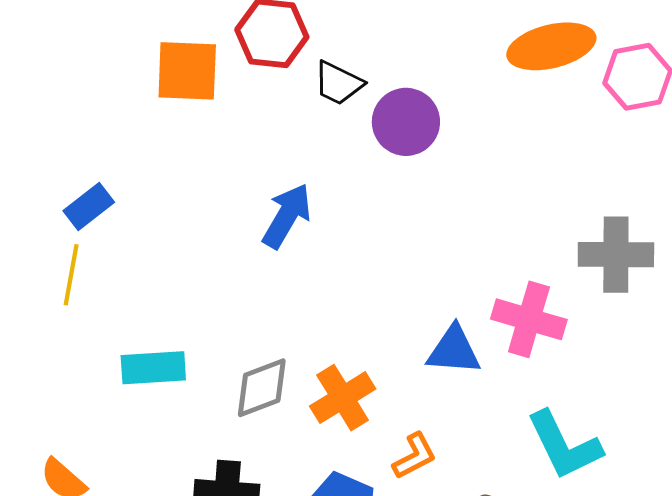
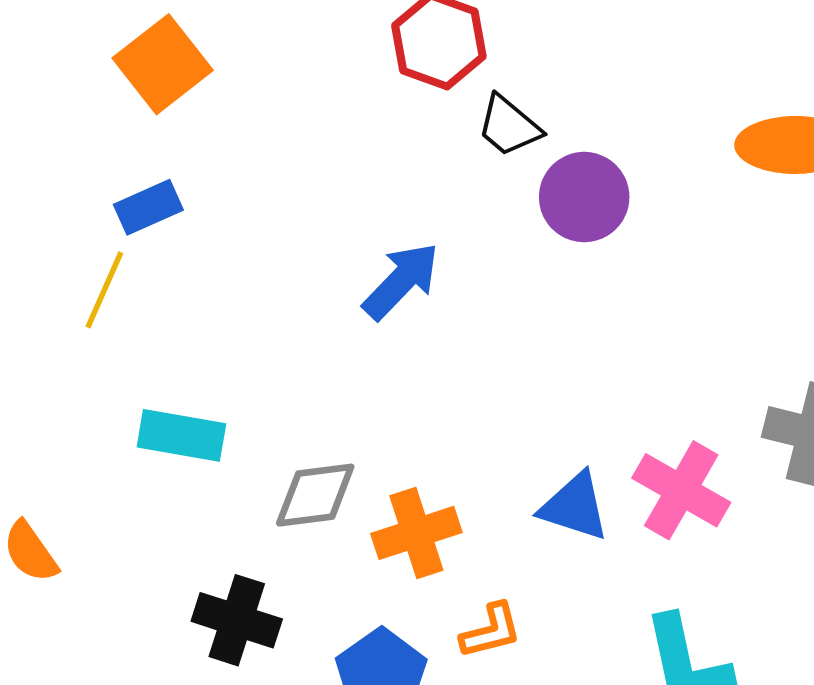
orange square: (187, 71) -> (163, 64), moved, turned 36

